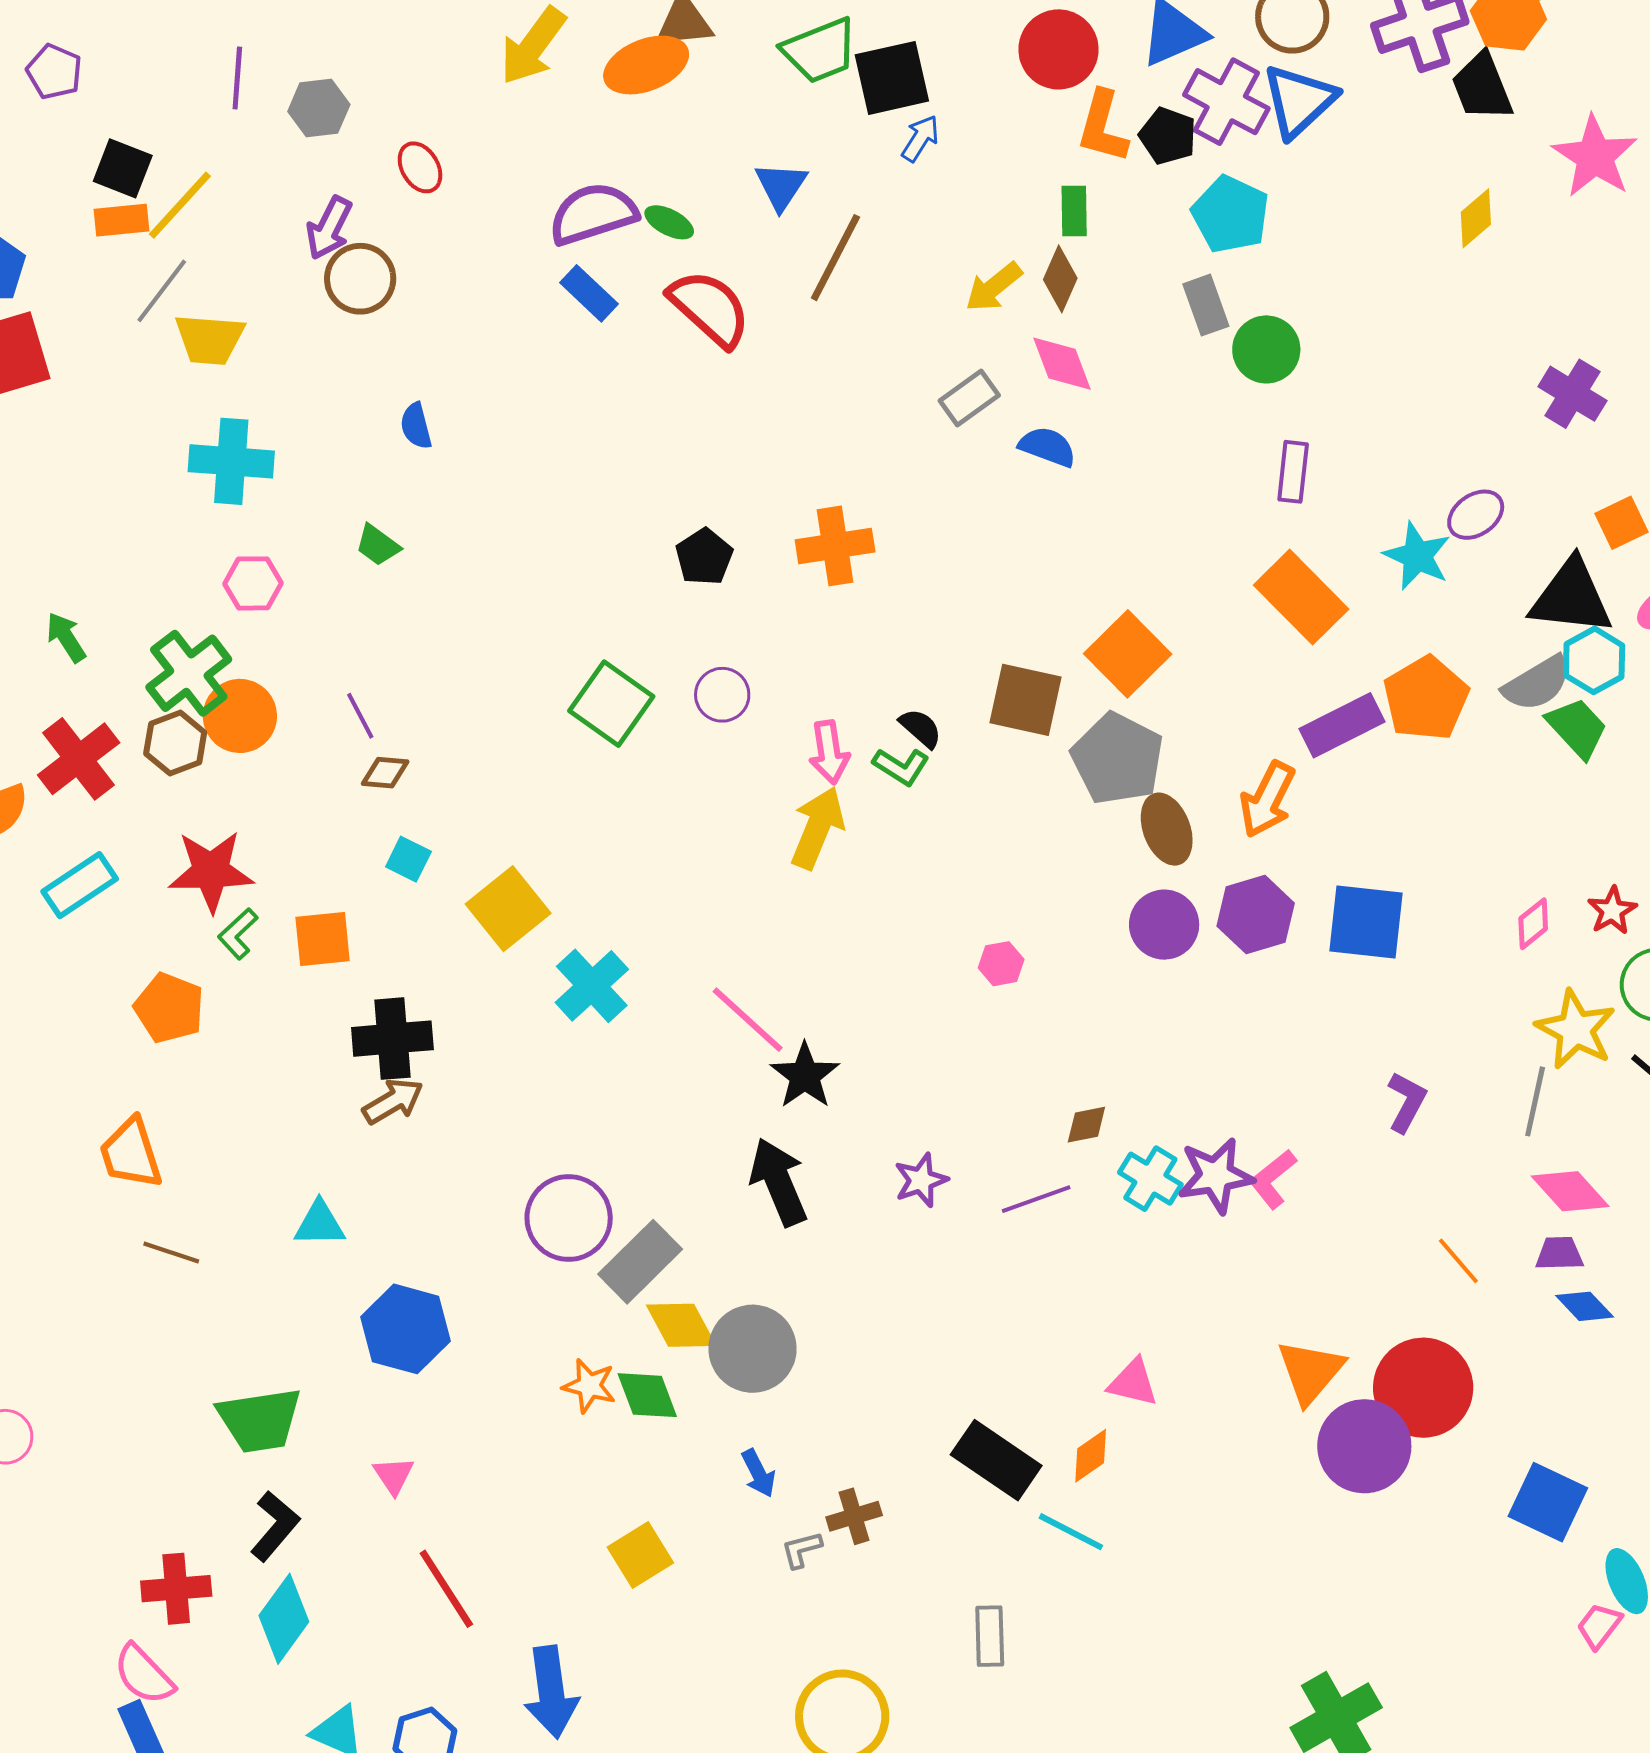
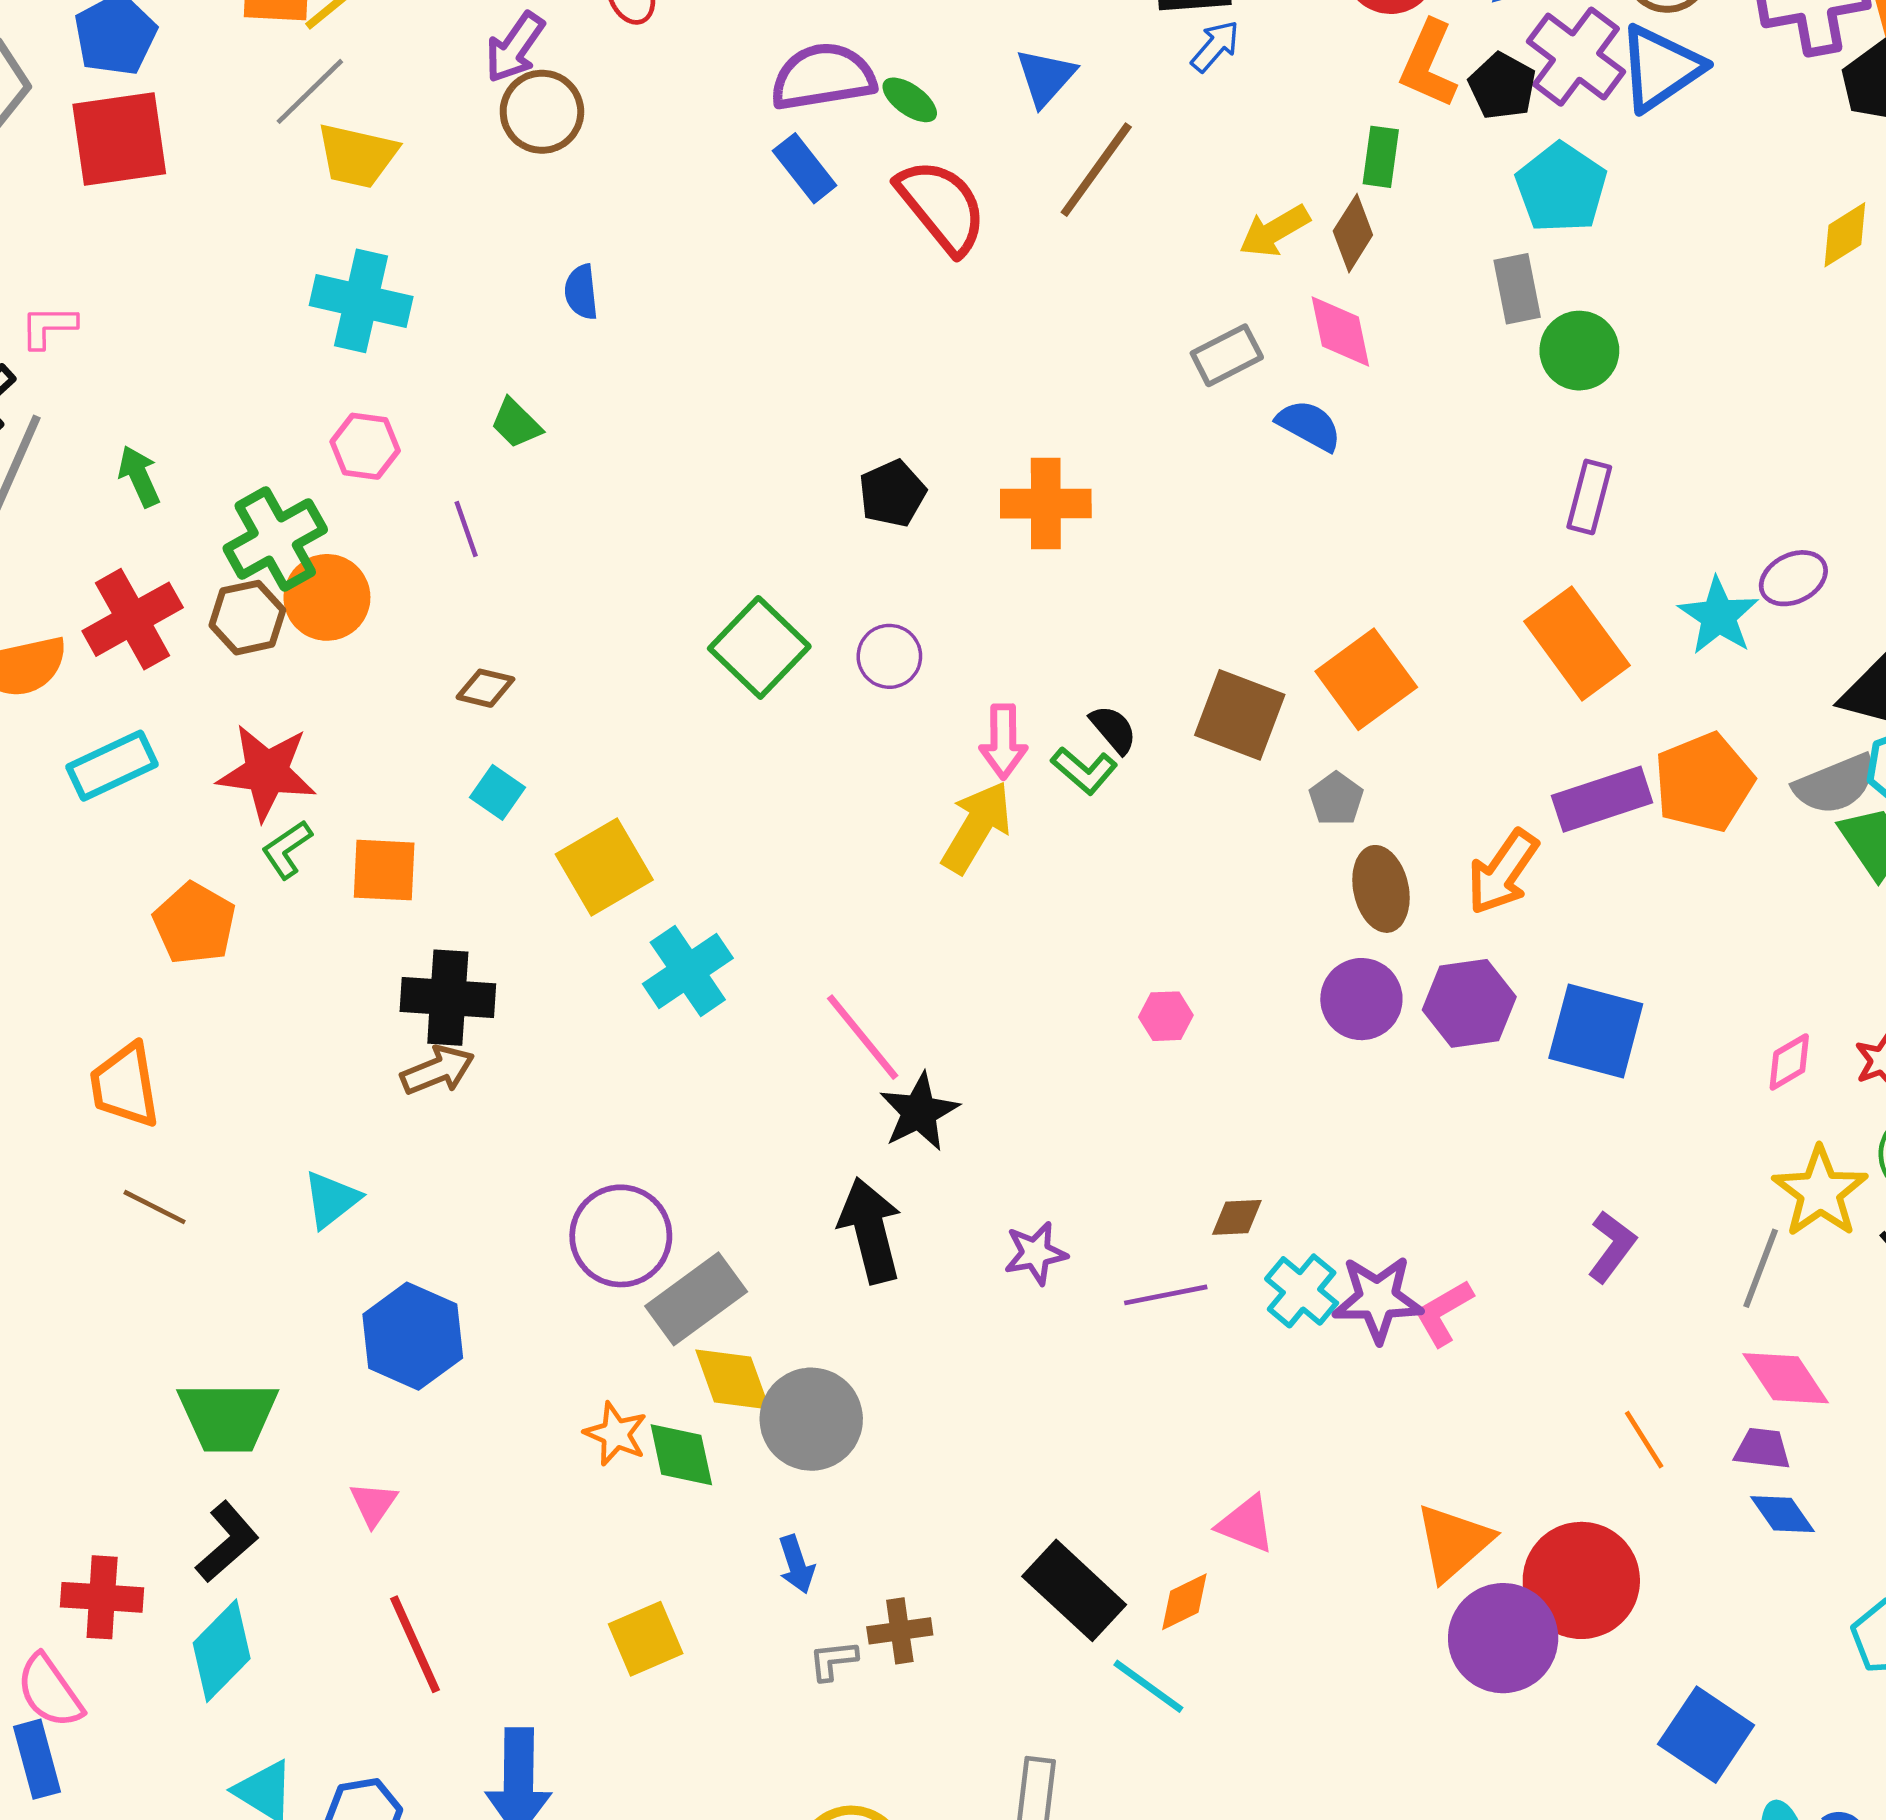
purple line: (360, 716) -> (466, 529), moved
gray pentagon: (1117, 759) -> (1336, 799), size x0.5
cyan triangle: (320, 1224) -> (331, 1199), turned -46

